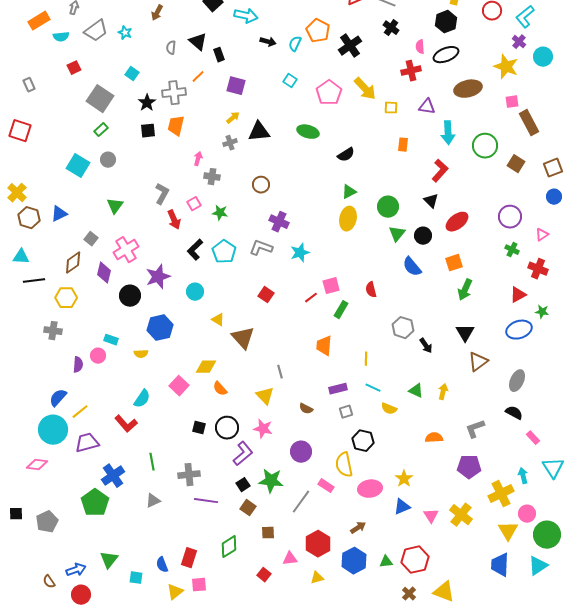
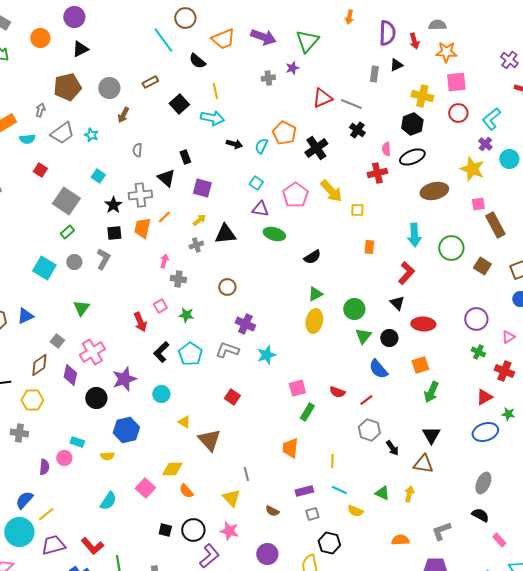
black triangle: (198, 42) -> (166, 178), moved
red square: (74, 68) -> (40, 170), turned -32
orange line: (198, 77) -> (164, 217), moved
purple triangle: (427, 107) -> (260, 209), moved
gray L-shape: (162, 194) -> (103, 259), moved
red ellipse: (457, 222) -> (423, 324), turned 40
red semicircle: (371, 290) -> (337, 392), turned -56
red line: (311, 298) -> (366, 400), moved
brown triangle: (478, 362) -> (423, 464), moved, turned 45
red L-shape: (126, 424) -> (92, 546), moved

